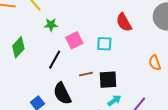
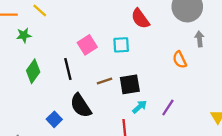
green star: (51, 25) -> (24, 35), moved
green diamond: (18, 47) -> (33, 71), moved
black line: (55, 60) -> (68, 69), turned -36

